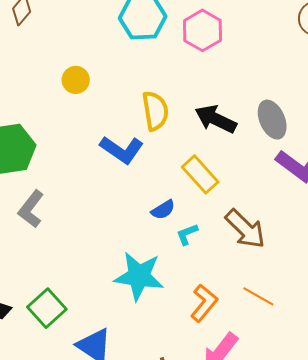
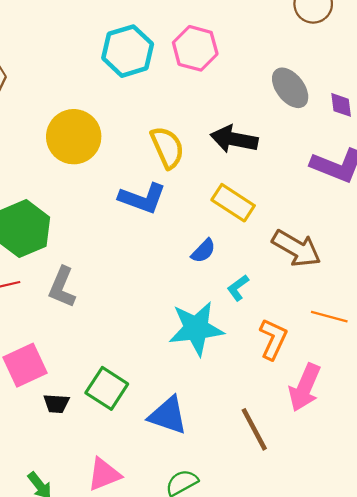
yellow circle: (76, 80) -> (74, 137), size x1.8
gray ellipse: (272, 120) -> (290, 88), moved
cyan L-shape: (187, 234) -> (238, 288), moved

